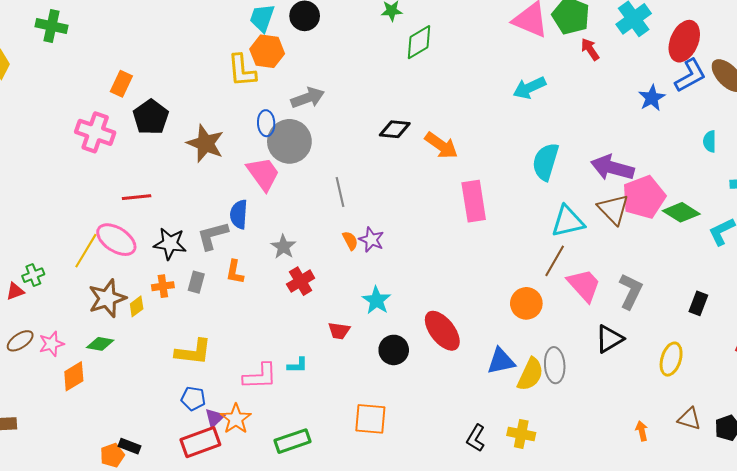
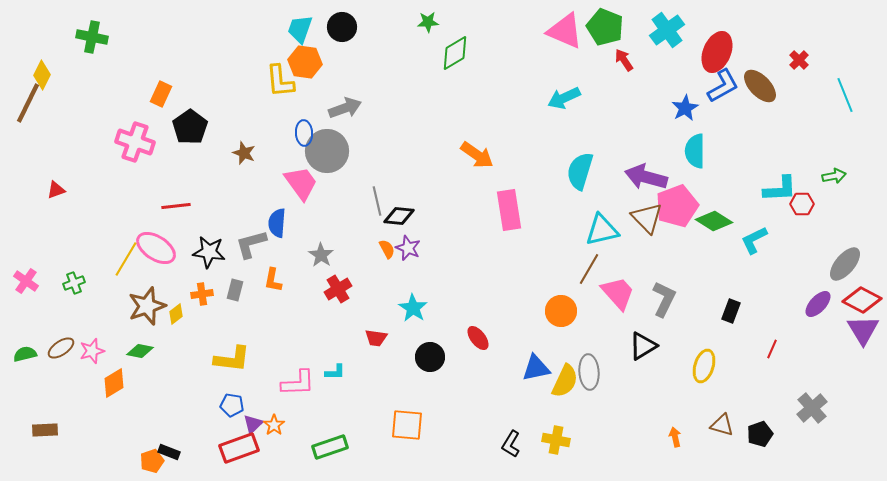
black diamond: (395, 129) -> (399, 216), moved
cyan semicircle: (710, 141) -> (695, 151), moved, size x1.6
brown star: (205, 143) -> (244, 153), size x0.6
red triangle: (15, 291) -> (56, 190), moved
red ellipse: (442, 331) -> (478, 338), size x0.6
orange star: (236, 419) -> (274, 425), size x0.7

